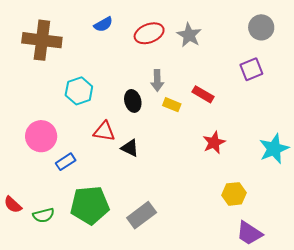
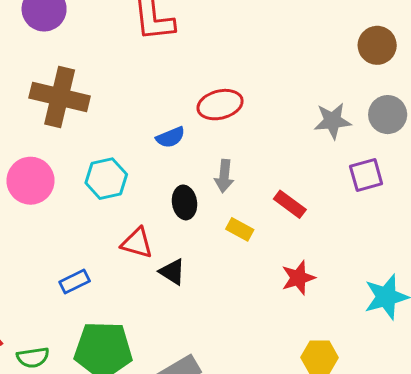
blue semicircle: (103, 24) -> (170, 137), moved
gray star: (189, 35) -> (333, 121), moved, turned 30
yellow rectangle: (172, 105) -> (240, 229), moved
pink circle: (41, 136) -> (31, 181), moved

